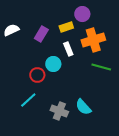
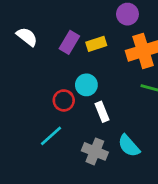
yellow rectangle: (66, 27) -> (96, 44), moved
white semicircle: (11, 30) -> (27, 37), turned 63
white rectangle: (68, 49) -> (102, 112), moved

